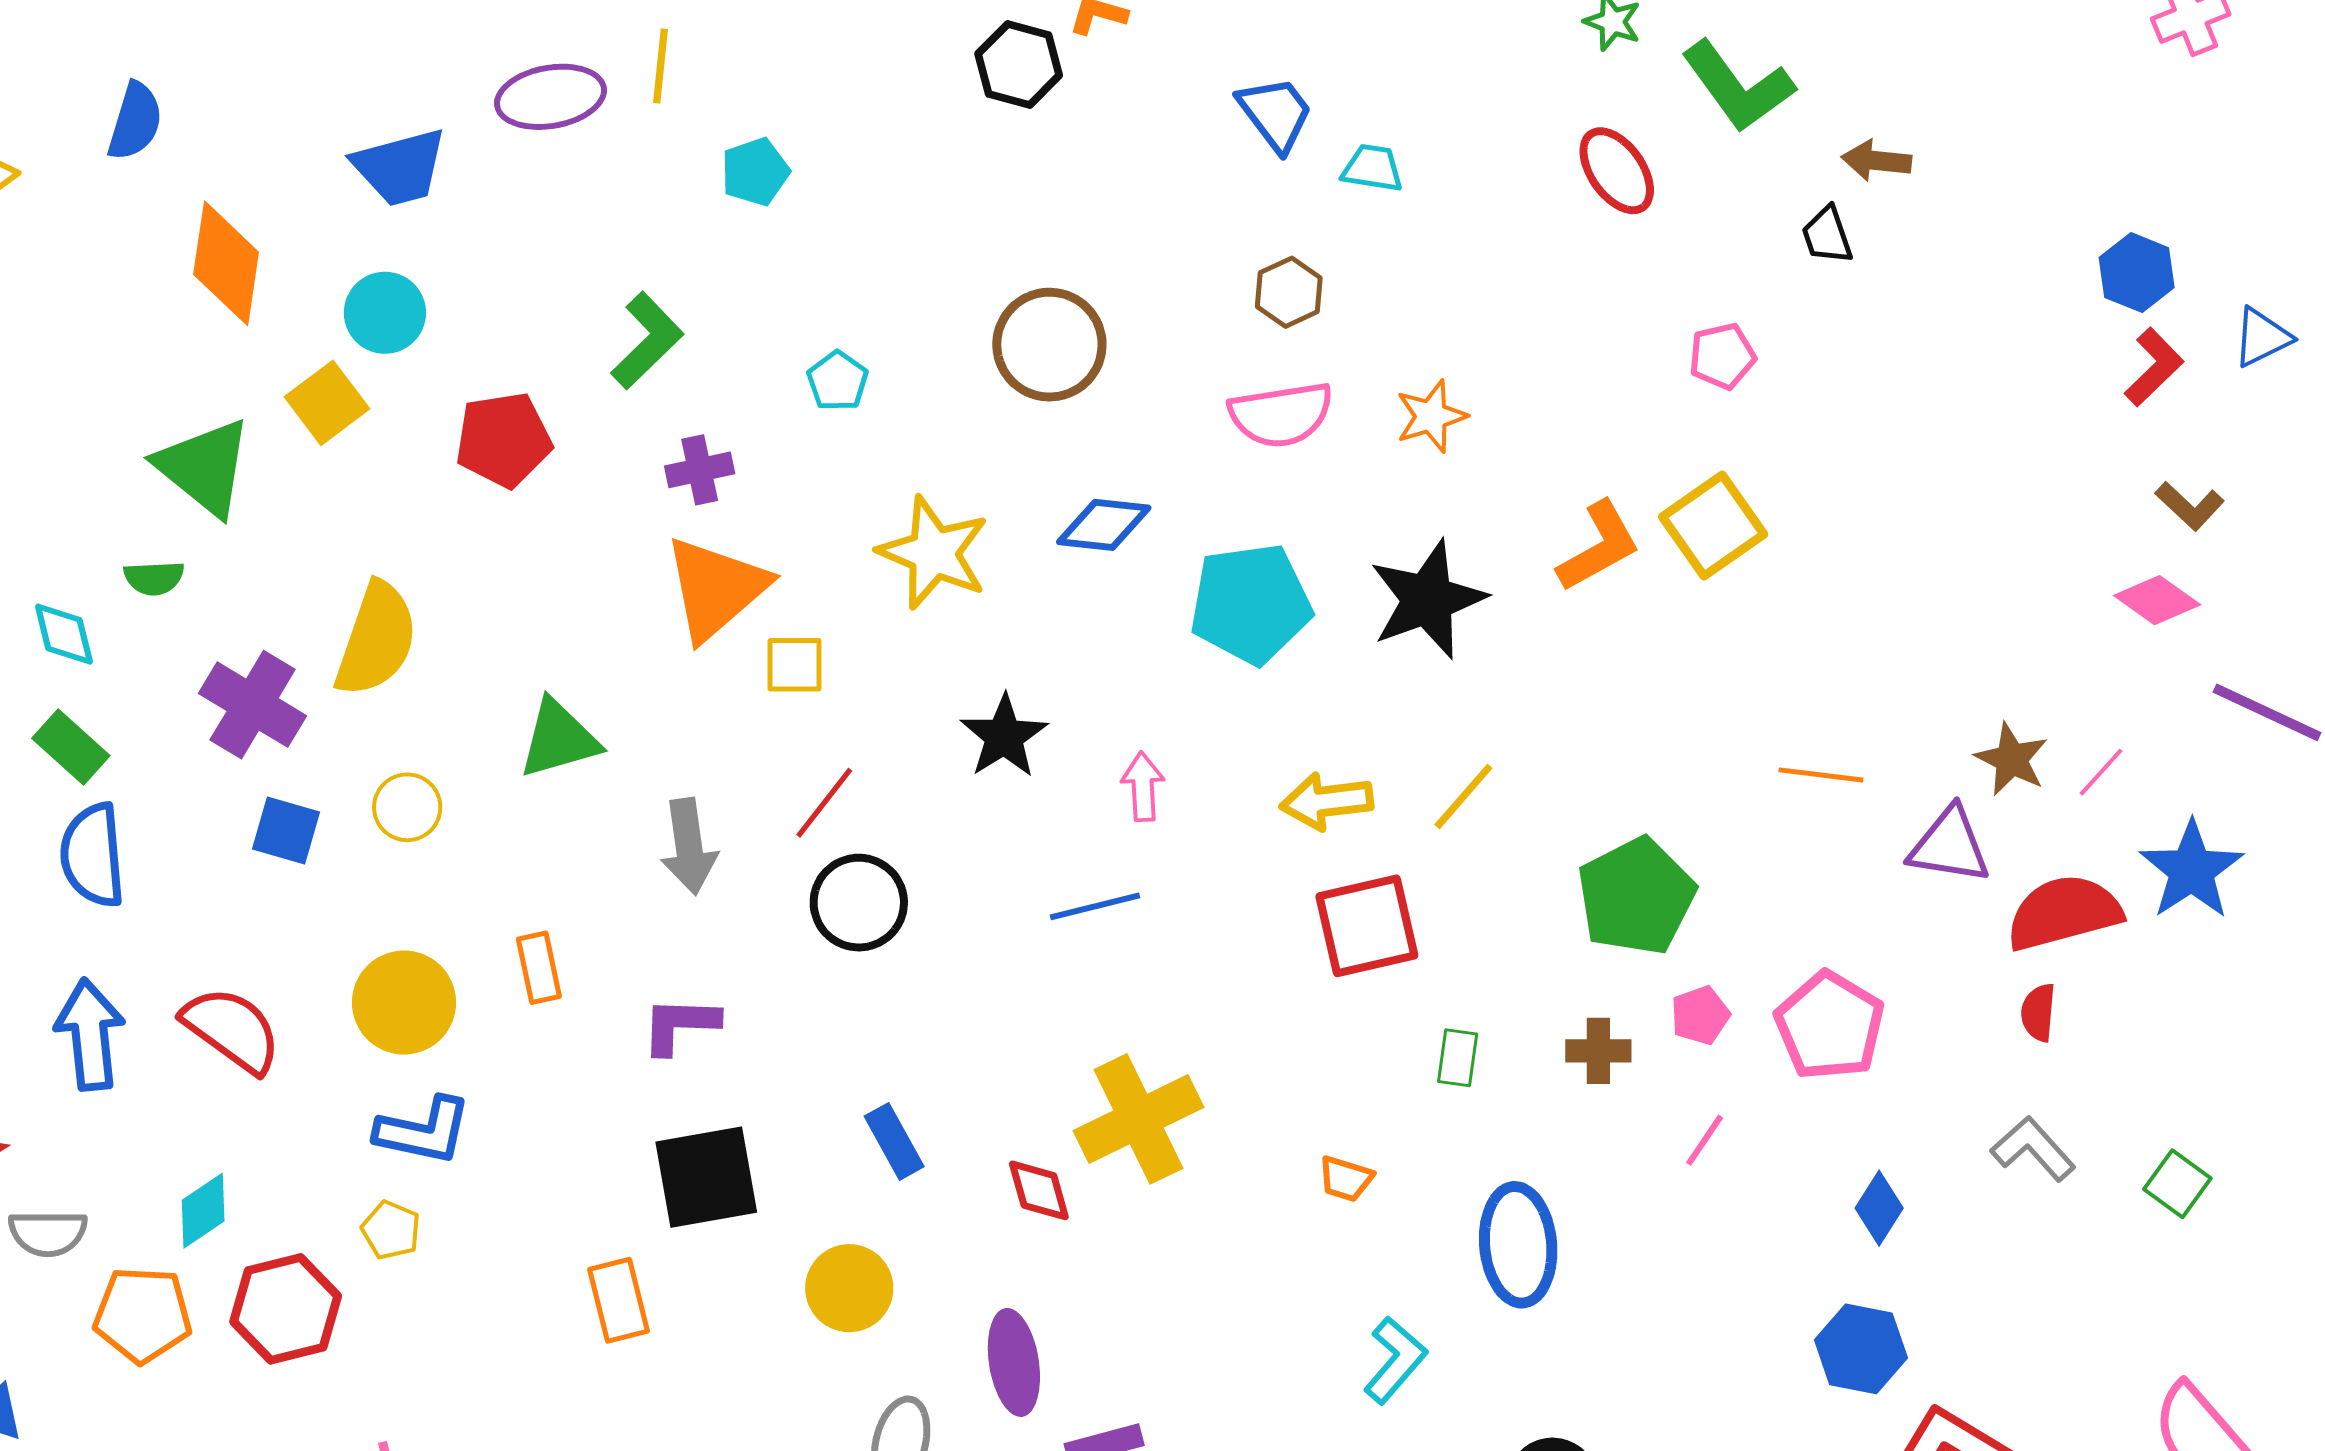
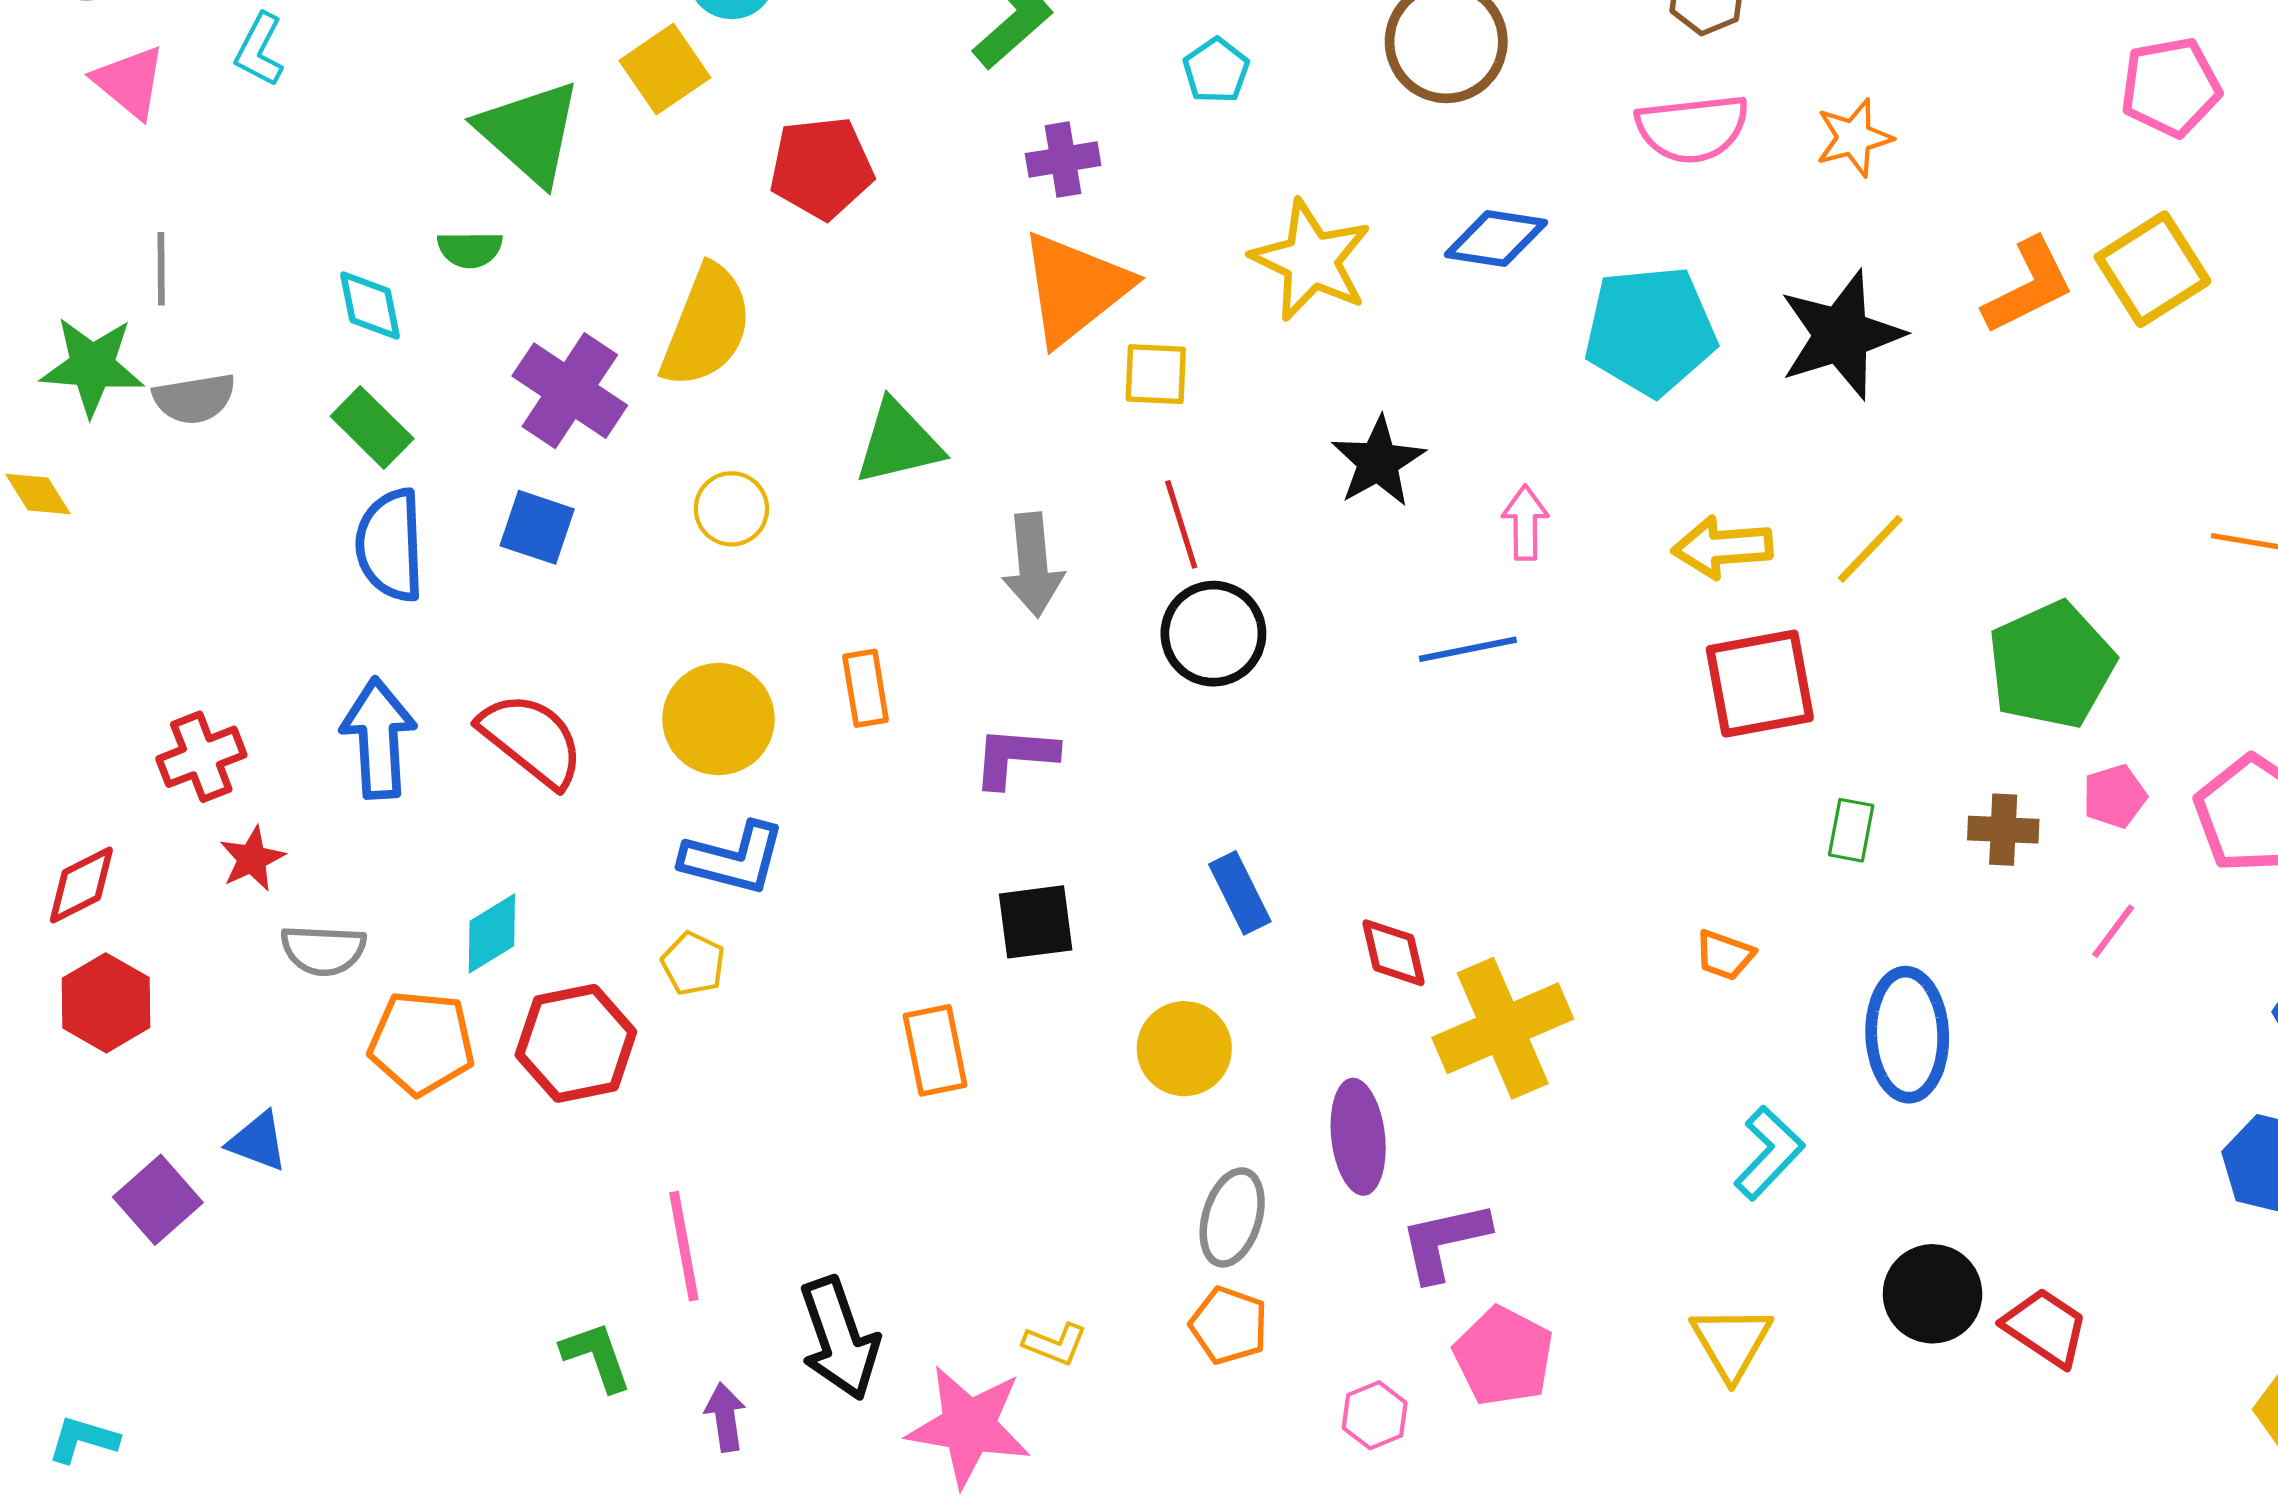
pink pentagon: (1722, 356) -> (2171, 87), size x1.4
red pentagon: (503, 440) -> (821, 168), moved
red line: (824, 803) -> (1181, 524), turned -58
blue square: (286, 831) -> (537, 527), moved
yellow cross: (1139, 1119) -> (1503, 1028), moved
black square: (706, 1177) -> (1036, 922), size x0.7

